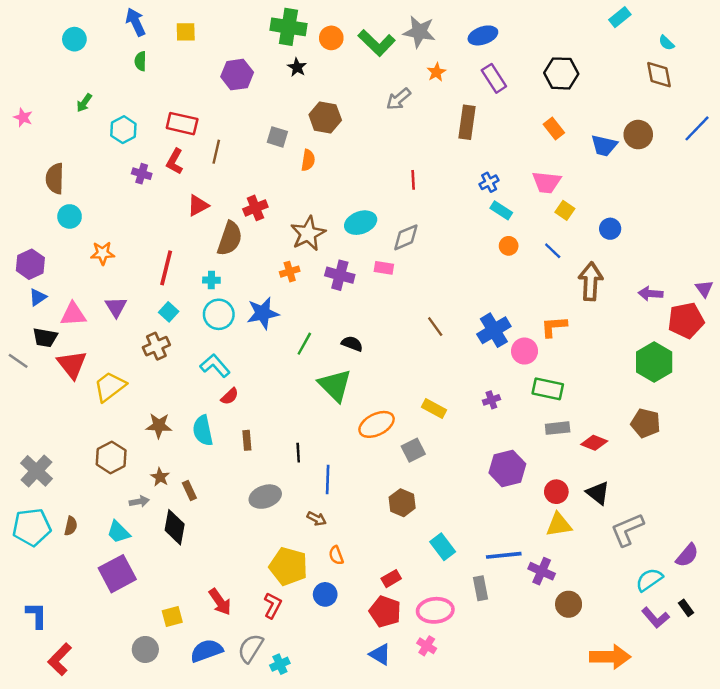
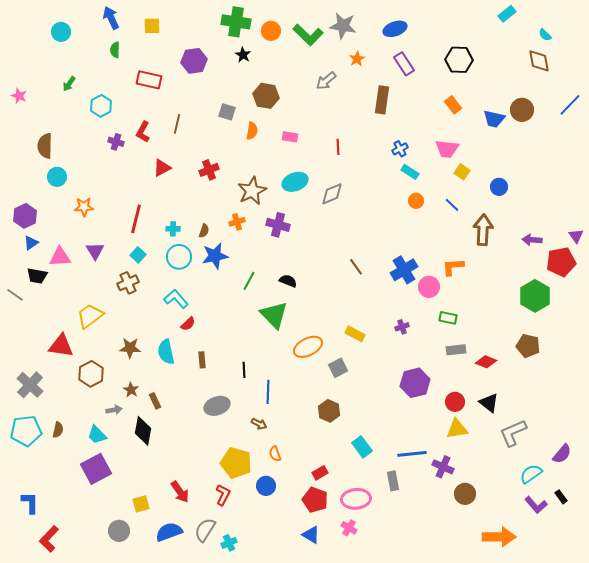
red rectangle: (182, 124) -> (149, 80), moved
brown semicircle: (230, 239) -> (204, 231), moved, size x0.5
pink rectangle: (384, 268) -> (290, 137), moved
red triangle: (72, 364) -> (61, 346), moved, turned -44
green rectangle: (548, 389) -> (448, 318), size x0.7

